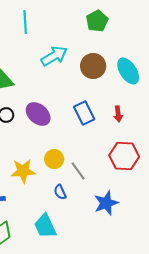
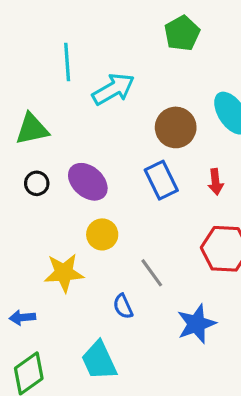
cyan line: (25, 22) -> (67, 62), moved
brown circle: (93, 66) -> (176, 127), moved
yellow circle: (54, 159) -> (102, 234), moved

